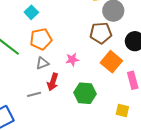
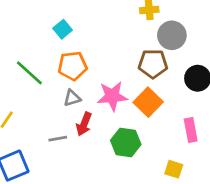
pink star: (72, 60) -> (112, 96), size x1.6
orange square: (111, 62) -> (148, 102), moved

